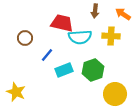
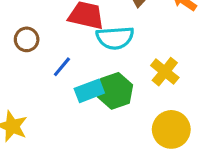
yellow cross: (111, 36) -> (165, 72), moved, turned 36
green hexagon: (93, 70) -> (115, 91), moved

